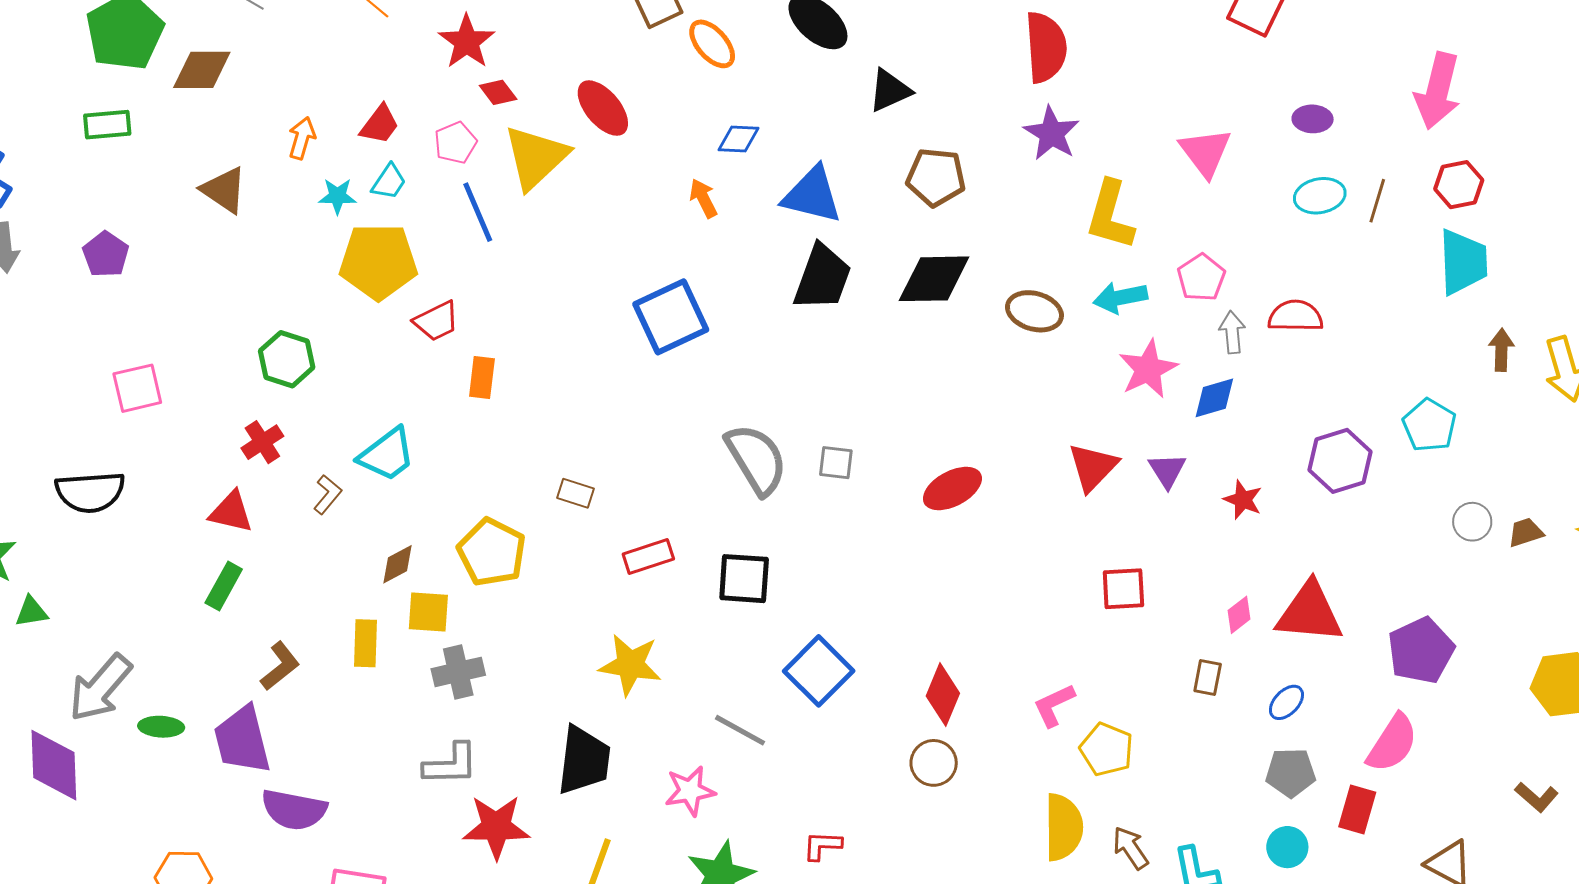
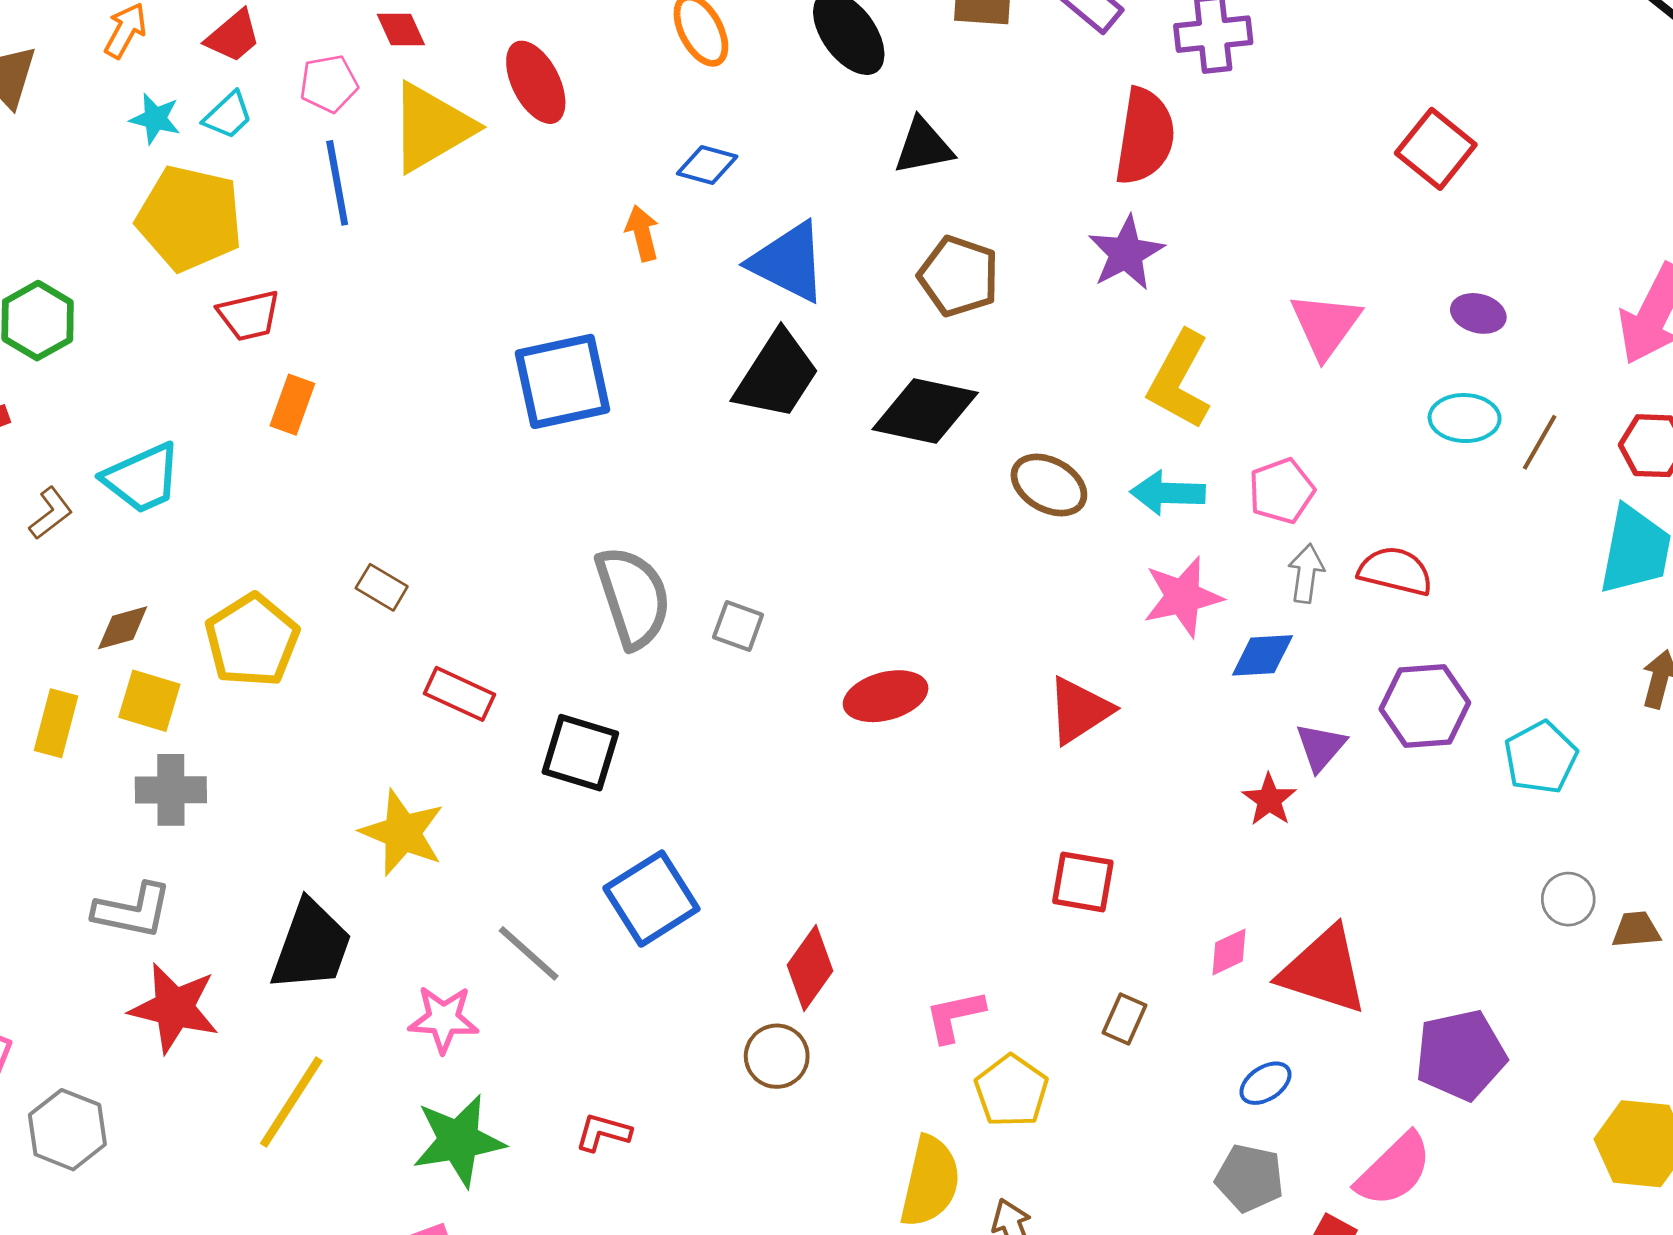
purple hexagon: (1340, 461) -> (1425, 706), moved
purple triangle: (1167, 470) -> (1321, 747), moved
red rectangle: (648, 556) -> (460, 694), turned 30
brown rectangle: (1208, 678) -> (1125, 1019), moved

